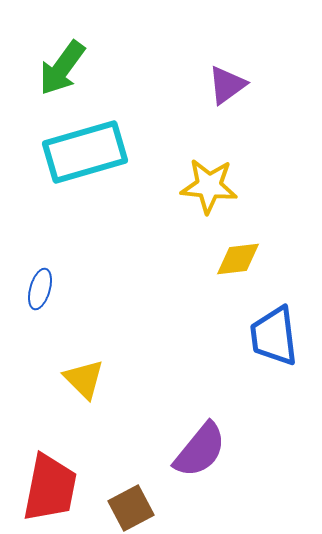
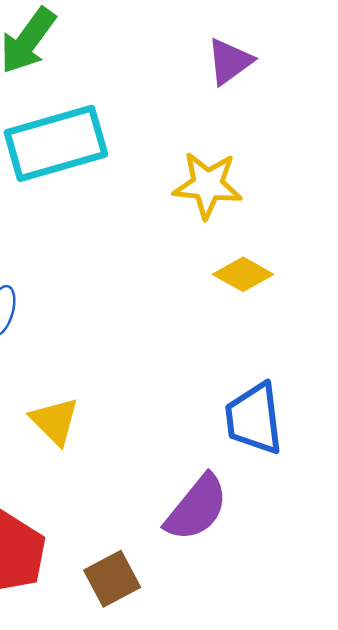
yellow diamond: (238, 259) -> (243, 274), turned 36
blue trapezoid: (274, 336) -> (254, 419), moved

